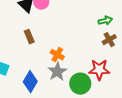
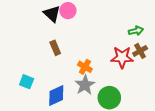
red star: (99, 70) -> (122, 57), moved
blue diamond: (30, 82) -> (56, 96), turned 35

